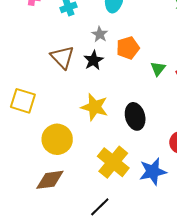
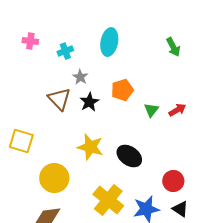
gray star: (100, 34) -> (80, 77), moved
black ellipse: (135, 116) -> (129, 156), turned -40

